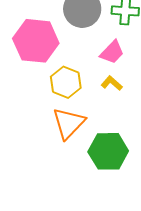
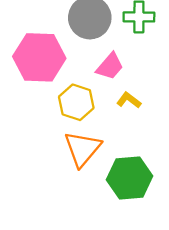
pink trapezoid: (112, 52) -> (110, 66), moved

